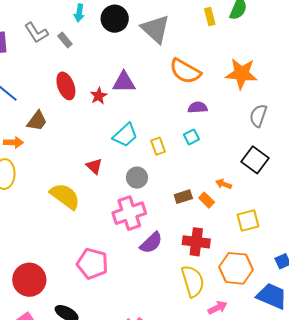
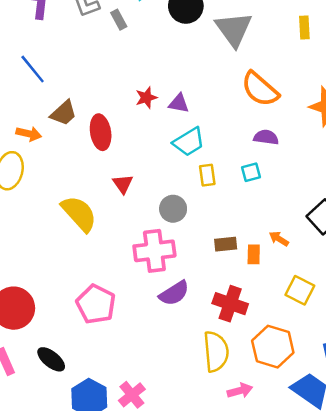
purple triangle: (124, 82) -> (179, 103), moved, size x0.7
red ellipse: (66, 86) -> (101, 132), moved
cyan trapezoid: (125, 135) -> (189, 142), moved
orange rectangle: (207, 200) -> (254, 254), turned 35
yellow square: (248, 220) -> (300, 290), turned 30

